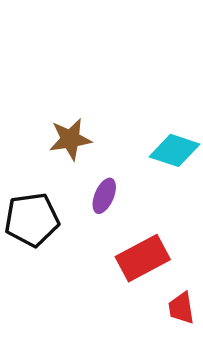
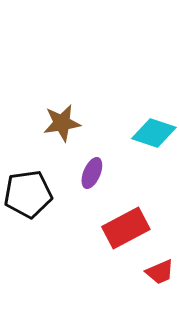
red trapezoid: (181, 308) -> (160, 272), turned -104

